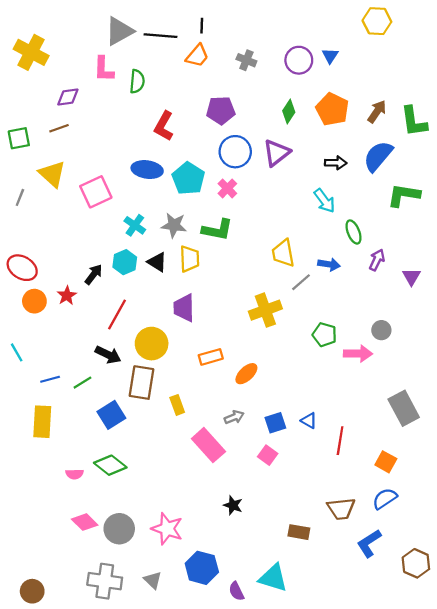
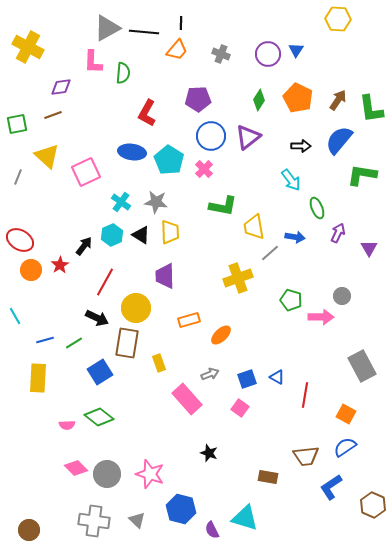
green L-shape: (217, 230) -> (223, 206), moved

